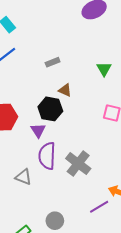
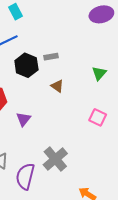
black hexagon: (50, 109) -> (26, 65), moved
purple semicircle: (47, 156) -> (25, 176), moved

